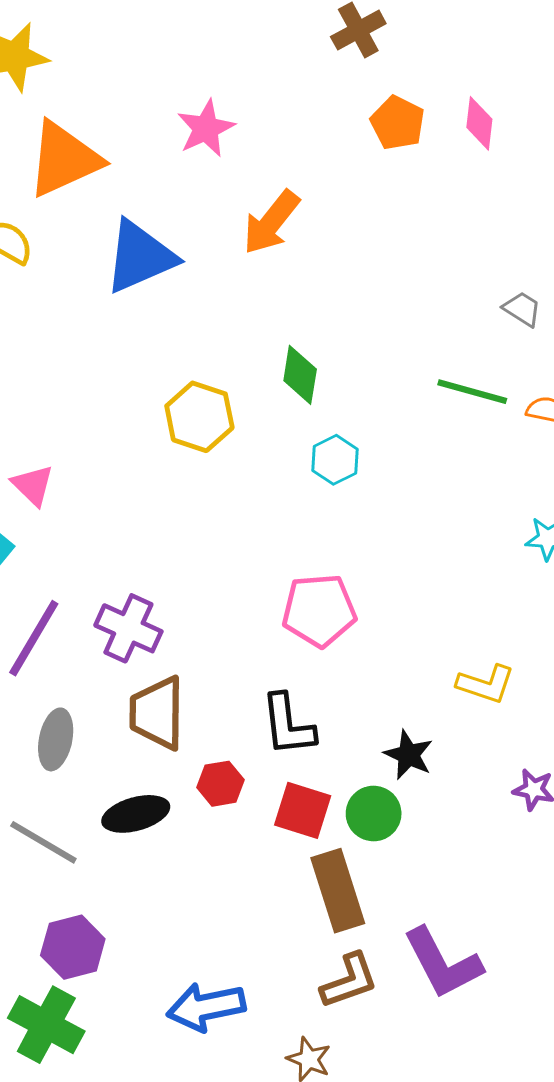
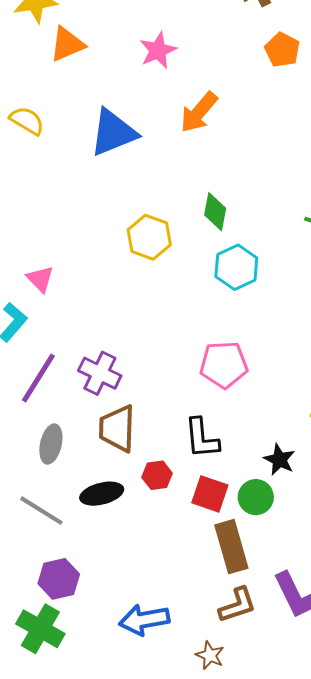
orange triangle: (64, 159) -> (67, 44), moved, size x0.7
cyan hexagon: (335, 460) -> (236, 267), size x1.4

